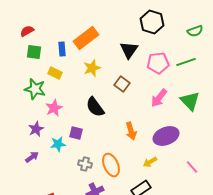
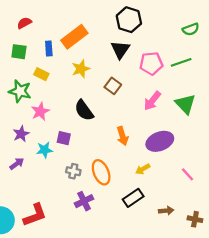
black hexagon: (152, 22) -> (129, 20), moved
red semicircle: (27, 31) -> (24, 23), moved

